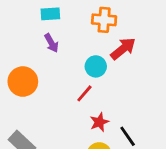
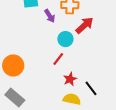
purple arrow: (51, 43) -> (50, 16), moved
orange circle: (23, 82) -> (13, 65), moved

